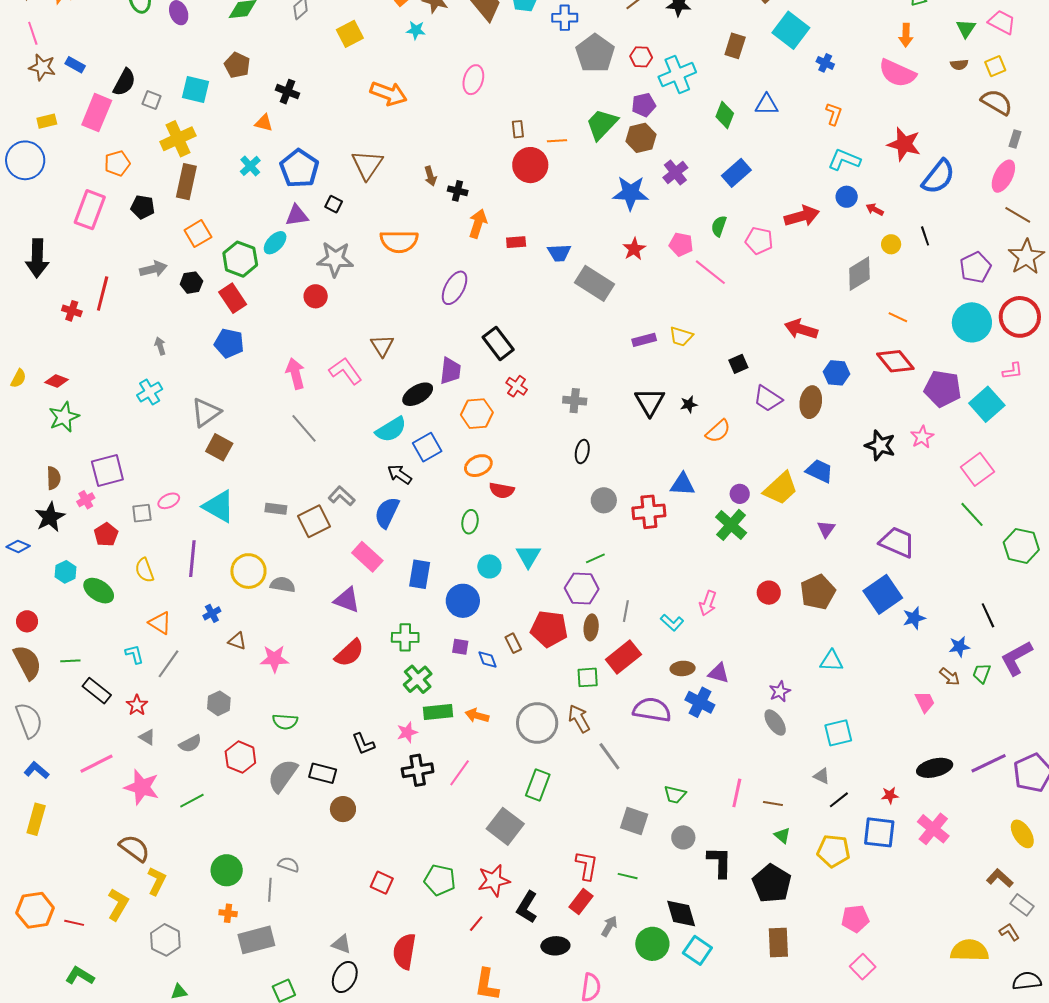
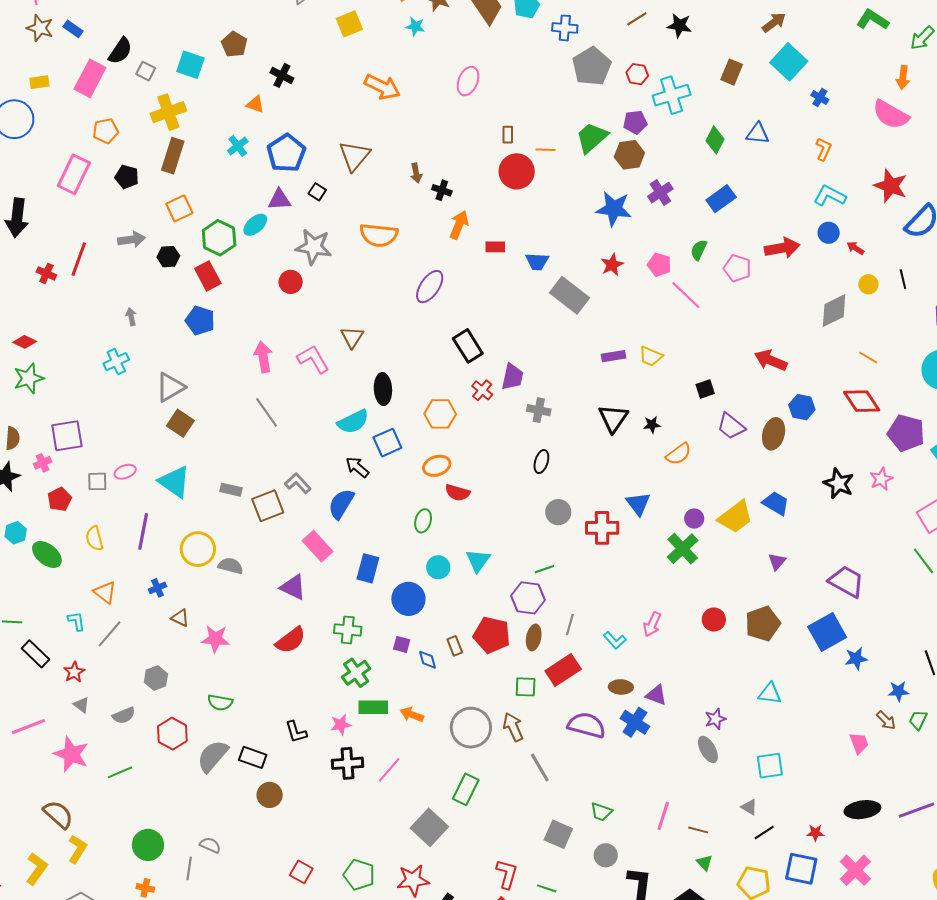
purple trapezoid: (450, 371) -> (512, 377), moved
black ellipse: (418, 394) -> (383, 389), turned -68
blue triangle: (683, 484) -> (638, 504), turned 44

